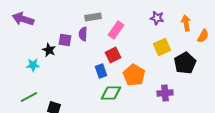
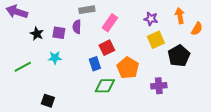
purple star: (157, 18) -> (151, 19), moved
black star: (49, 50) -> (37, 34), moved
cyan star: (33, 65) -> (55, 58), moved
green line: (29, 97) -> (23, 67), moved

